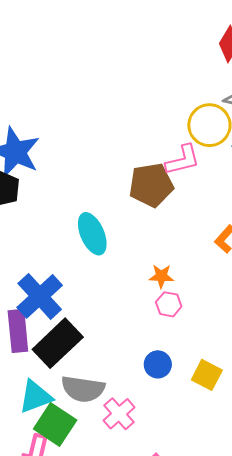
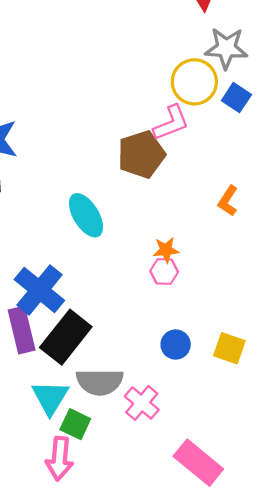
pink hexagon: (169, 304) -> (164, 271), moved
cyan triangle: (36, 397) -> (50, 397), turned -30
green square: (55, 425) -> (75, 424), size x0.7

